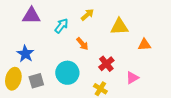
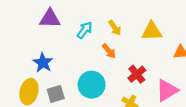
yellow arrow: (87, 15) -> (115, 28), moved, turned 96
pink triangle: (132, 78) -> (167, 90), size x1.5

